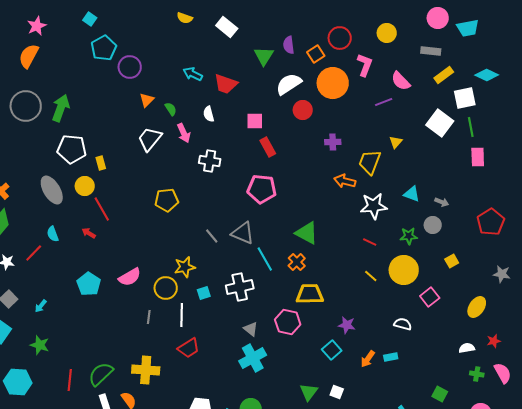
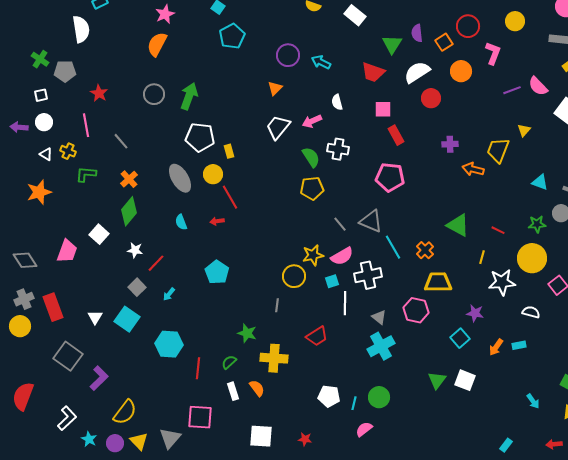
purple circle: (130, 67) -> (288, 55), moved
pink semicircle: (401, 81) -> (538, 86), moved
orange circle: (333, 83) -> (461, 71), size x0.7
red trapezoid: (226, 84) -> (373, 72), moved
gray circle: (26, 106) -> (154, 94), size x0.7
green semicircle: (171, 109) -> (311, 157), moved, size x1.5
pink arrow: (184, 133) -> (312, 121), turned 90
purple cross: (333, 142) -> (450, 144), moved
yellow pentagon: (167, 200) -> (312, 188), moved
white star: (374, 206) -> (502, 282), moved
red arrow: (89, 233) -> (217, 221), turned -40
green triangle: (307, 233) -> (458, 225), moved
red line: (34, 253) -> (156, 263), moved
yellow line: (371, 276) -> (482, 257), moved, turned 64
pink semicircle: (130, 277) -> (342, 256), moved
white line: (182, 315) -> (345, 303), moved
green star: (40, 345) -> (247, 333), moved
green semicircle: (101, 374) -> (229, 362), size x0.6
cyan hexagon: (18, 382) -> (169, 344), moved
white square: (337, 392) -> (465, 380), size x1.5

